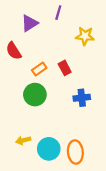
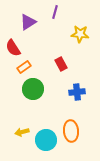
orange rectangle: (39, 69) -> (24, 67), moved
orange ellipse: (75, 152) -> (71, 131), moved

